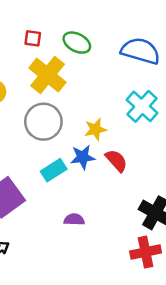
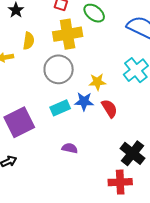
yellow cross: (48, 75) -> (68, 34), turned 32

